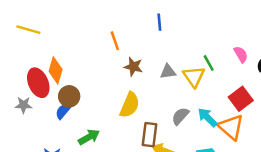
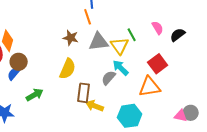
orange line: (115, 41) -> (88, 17), moved
gray triangle: (168, 72) -> (99, 42), size x1.5
cyan arrow: (207, 117) -> (121, 68), moved
orange triangle: (231, 127) -> (150, 87), turned -50

